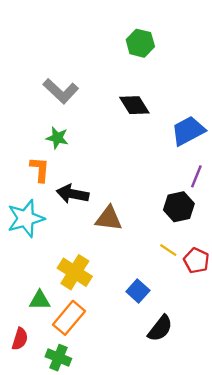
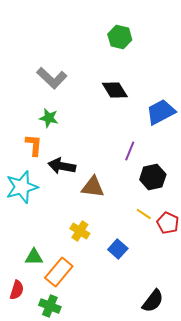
purple line: (196, 176) -> (130, 151), moved
yellow cross: (75, 272) -> (80, 231), moved, size x0.7
black semicircle: (160, 328) -> (153, 301), moved

